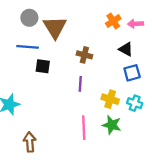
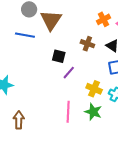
brown cross: (84, 55) -> (87, 44), moved
black square: (43, 66) -> (59, 56), moved
purple line: (80, 84) -> (69, 73), turned 32

